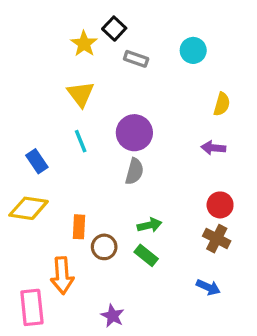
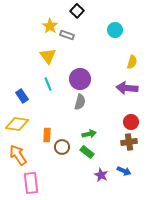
black square: (114, 29) -> (77, 11), moved
gray rectangle: (136, 59) -> (67, 35), moved
purple arrow: (213, 148) -> (127, 88), size x1.5
brown cross: (217, 239) -> (129, 142), turned -35
orange arrow: (62, 275) -> (18, 155), moved, turned 150
pink rectangle: (32, 307) -> (31, 183), moved
purple star: (113, 316) -> (101, 175), moved

